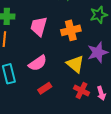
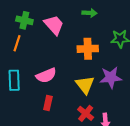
pink trapezoid: (39, 26) -> (54, 25), moved, turned 110
red rectangle: (45, 88) -> (48, 103), turned -56

